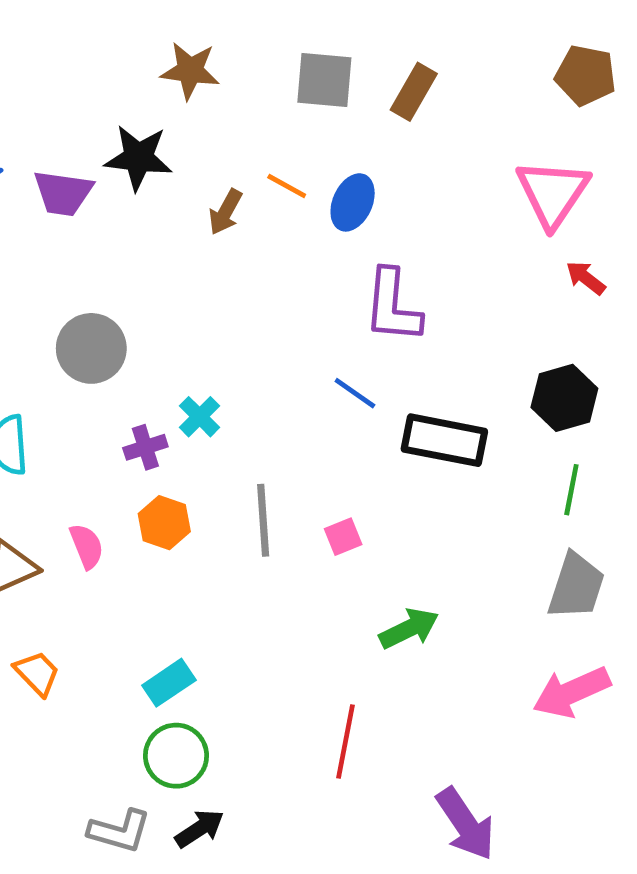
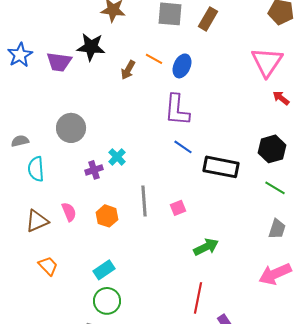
purple L-shape: (393, 306) -> (177, 110), moved
green line: (571, 490) -> (275, 188), turned -70
orange hexagon: (164, 523) -> (107, 216), moved
gray trapezoid: (576, 586) -> (277, 229), size x0.7
red line: (346, 742) -> (198, 298), moved

